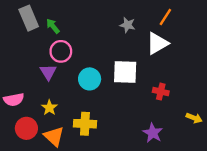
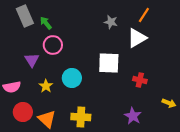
purple triangle: (48, 72) -> (32, 60), moved
cyan circle: (90, 79) -> (72, 78), moved
yellow star: (49, 108) -> (46, 86), moved
yellow cross: (85, 124) -> (81, 117), moved

